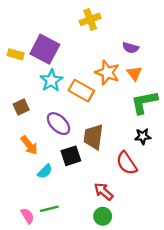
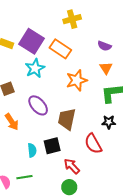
orange star: (107, 73) -> (77, 80), moved, turned 30
orange rectangle: (81, 91) -> (60, 49), moved
black square: (71, 156) -> (52, 146), moved
cyan semicircle: (45, 171) -> (32, 150), moved, turned -56

